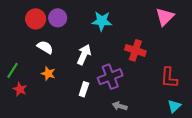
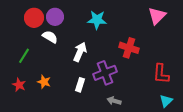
white semicircle: (45, 47) -> (50, 37), moved
green line: (13, 70) -> (24, 56), moved
orange star: (48, 74) -> (44, 82), moved

